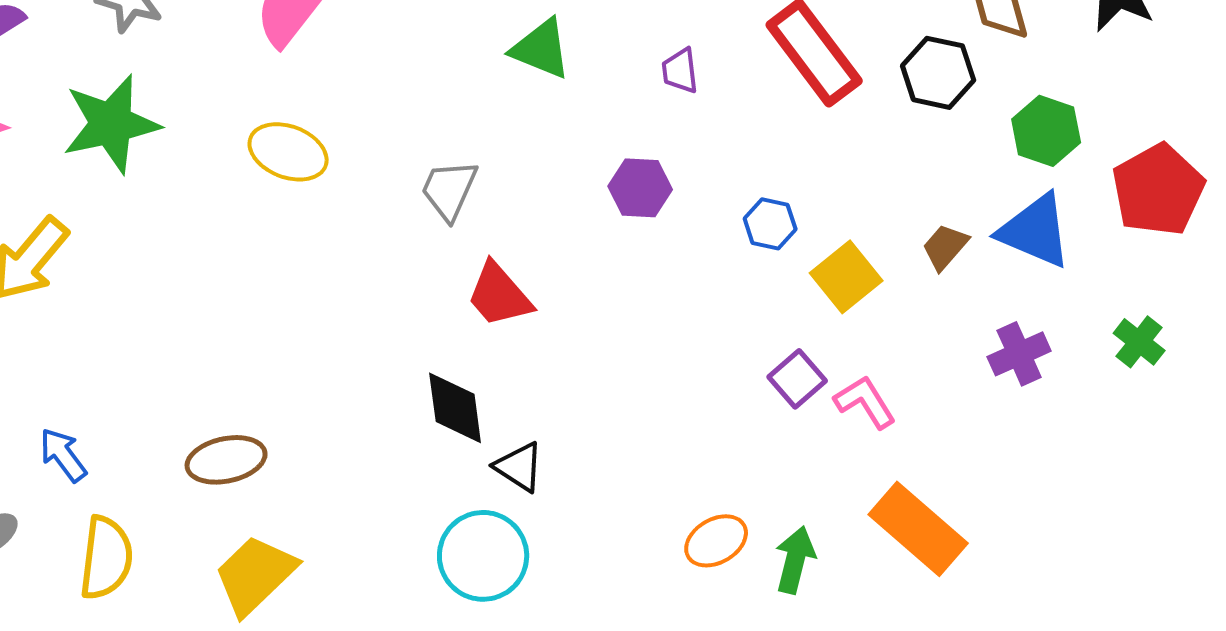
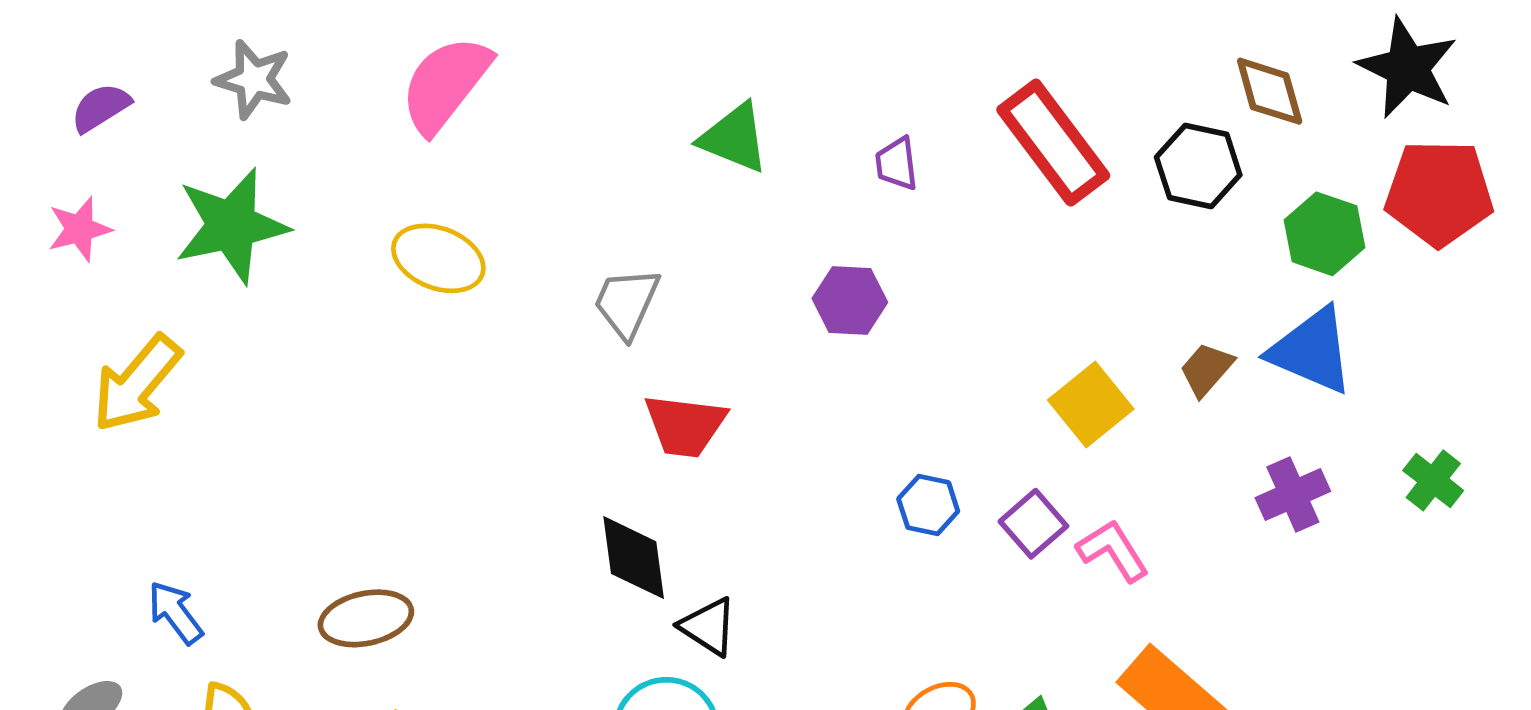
red pentagon: (1158, 190) -> (1439, 193), moved, turned 30
blue hexagon: (770, 224) -> (928, 505), moved
red trapezoid: (499, 295) -> (685, 426), turned -42

